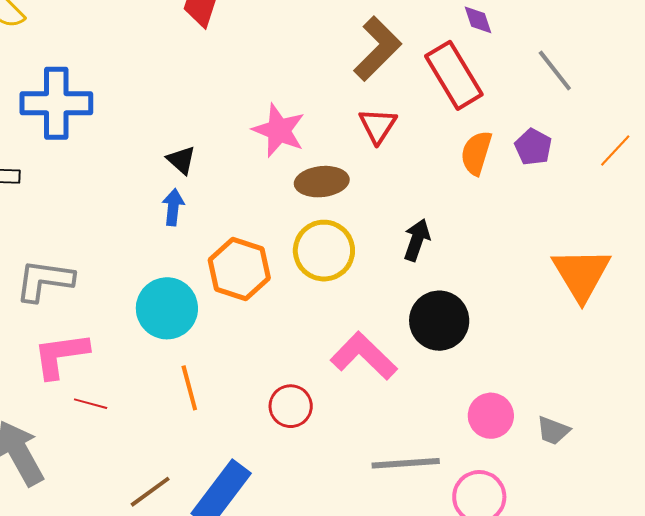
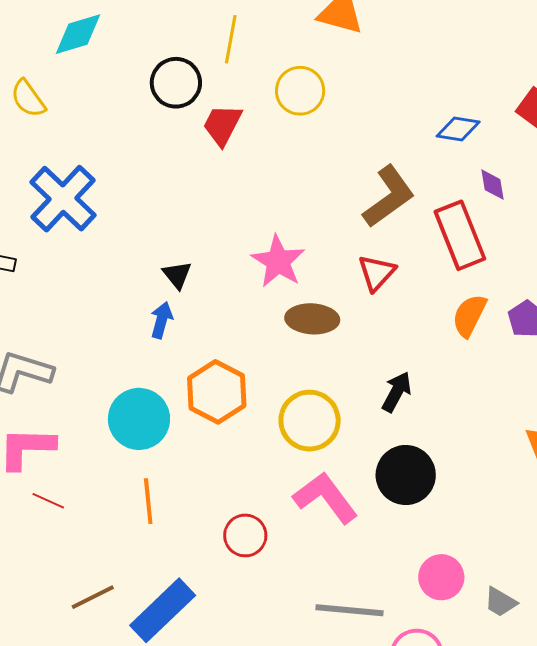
blue cross: (56, 103) -> (63, 199), turned 34
yellow circle: (324, 251) -> (310, 421), moved

